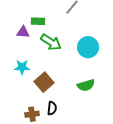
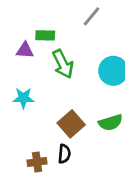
green arrow: (51, 42) -> (63, 64), turned 30
brown square: (44, 82) -> (71, 124), moved

